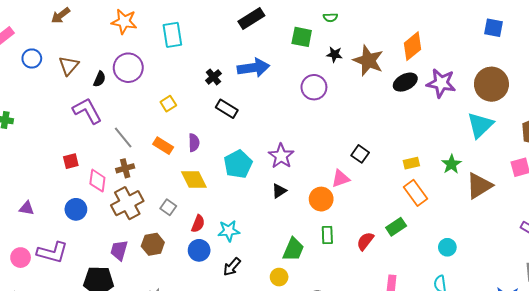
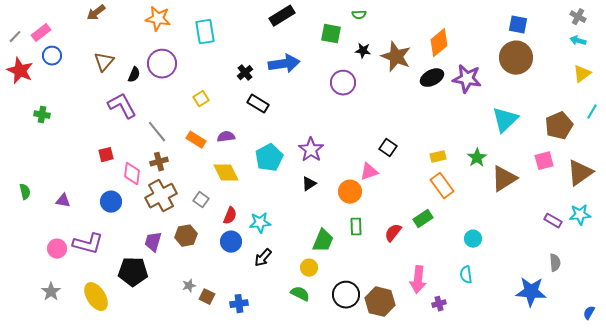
blue circle: (32, 58) -> (52, 56), moved
brown circle: (491, 84) -> (516, 58), moved
purple semicircle: (194, 143) -> (226, 137), turned -96

